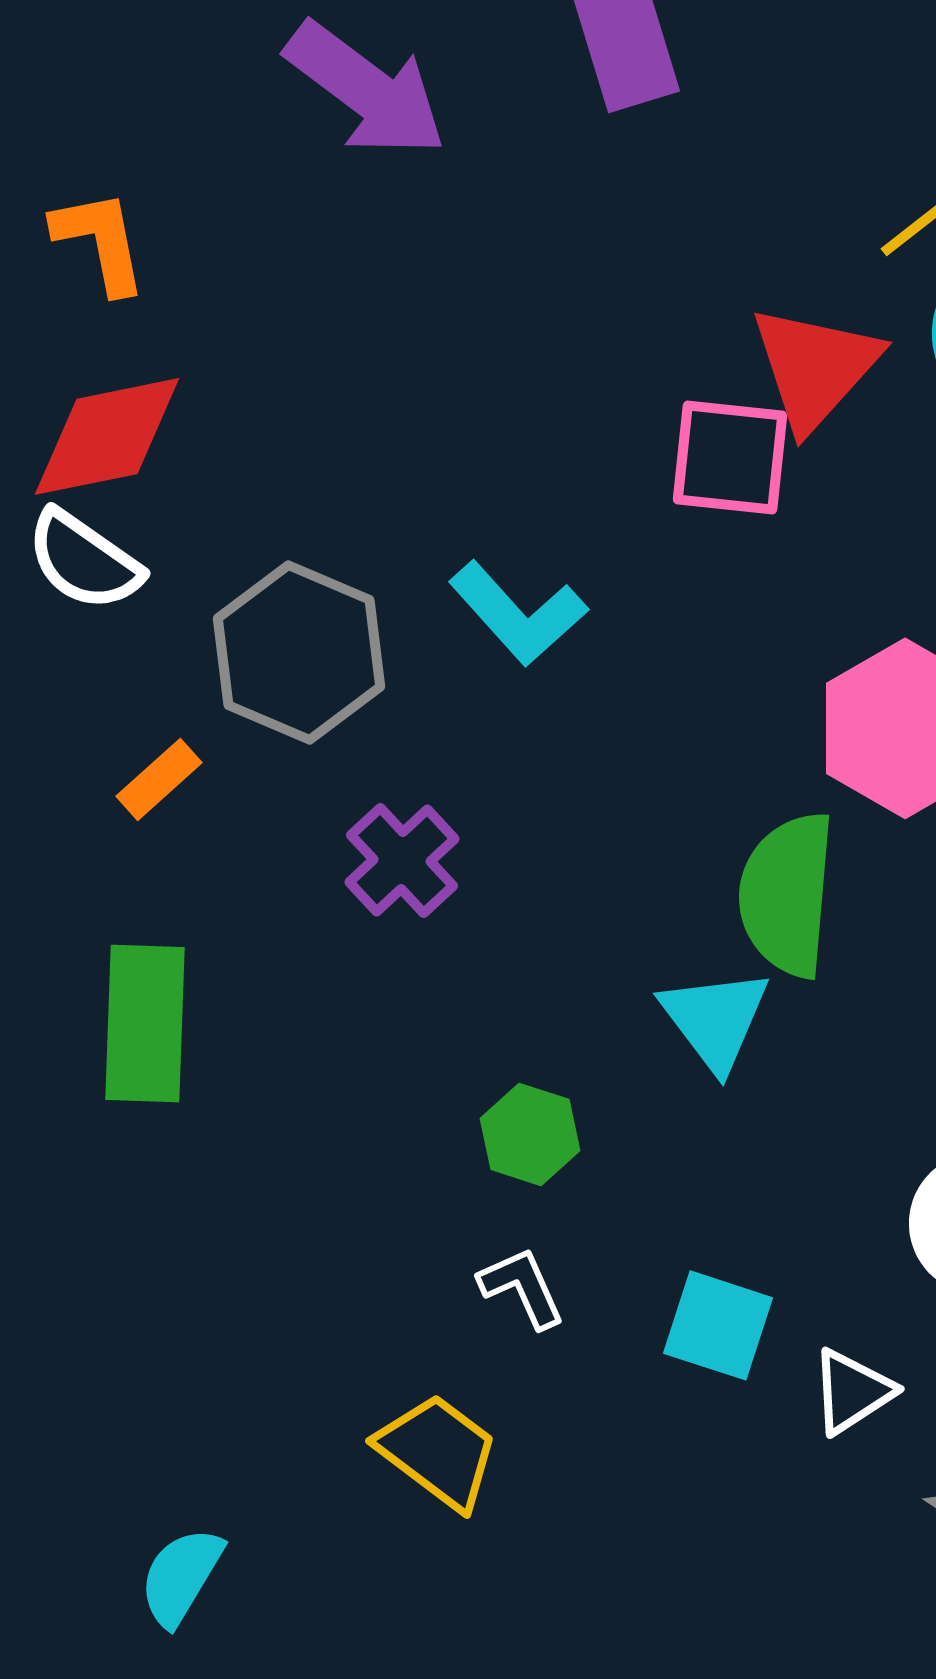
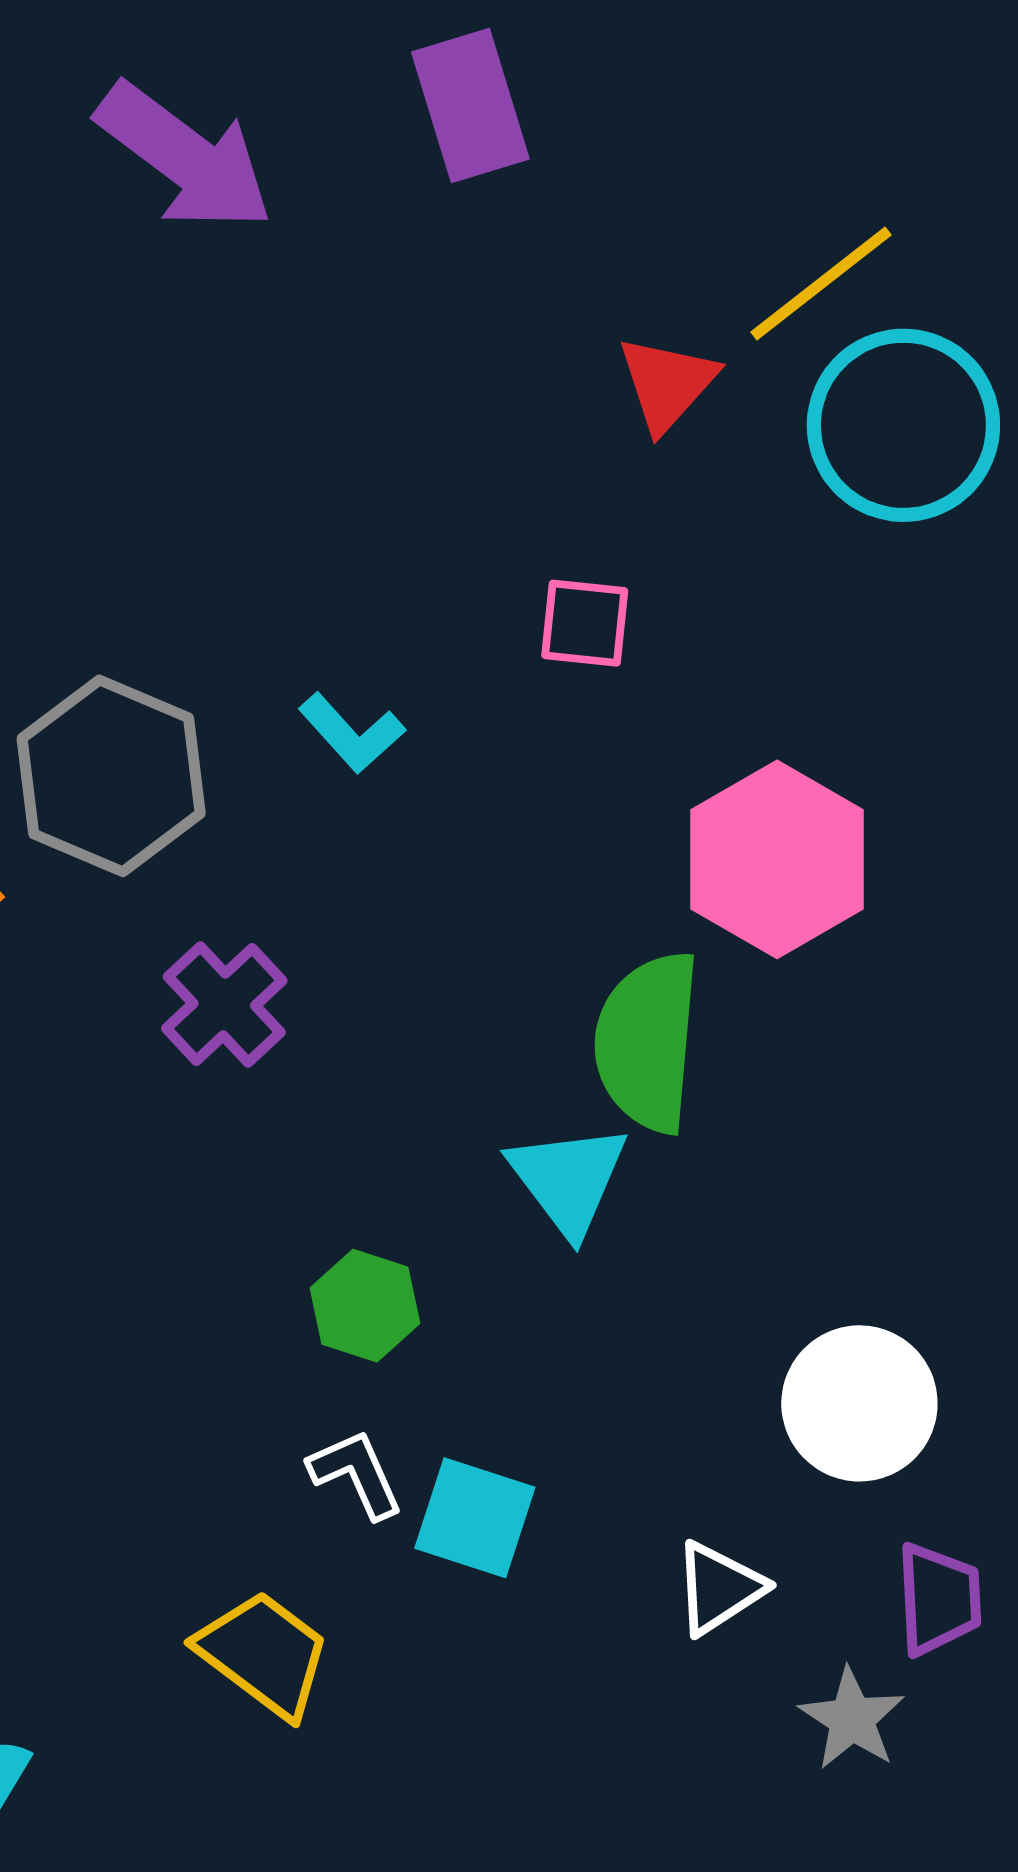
red triangle: (815, 367) -> (667, 384), moved, size x0.7
pink square: (730, 457) -> (585, 623), moved, size x0.7
cyan L-shape: (518, 613) -> (352, 733), size x0.7
cyan square: (718, 1325) -> (475, 1518), moved

